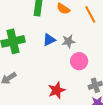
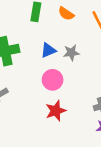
pink circle: (79, 61) -> (53, 80), moved

